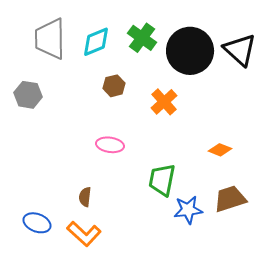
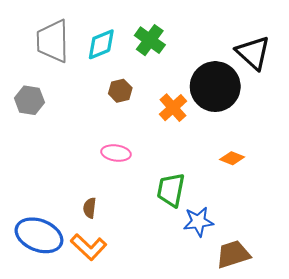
black circle: (190, 51) -> (215, 87), moved
brown trapezoid: (230, 199) -> (233, 254), moved
blue ellipse: (37, 223) -> (39, 235), size x1.6

